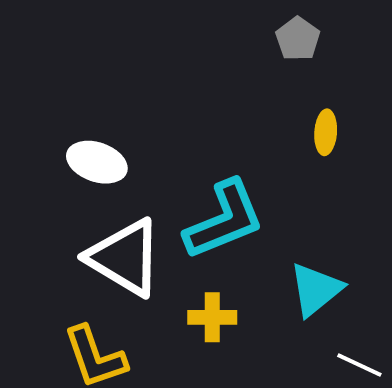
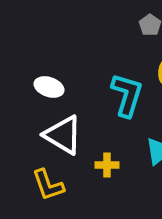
cyan L-shape: (224, 220) -> (127, 95), moved, turned -51

